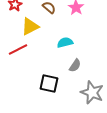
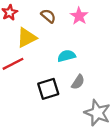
black square: (49, 83) -> (48, 89), moved, turned -30

